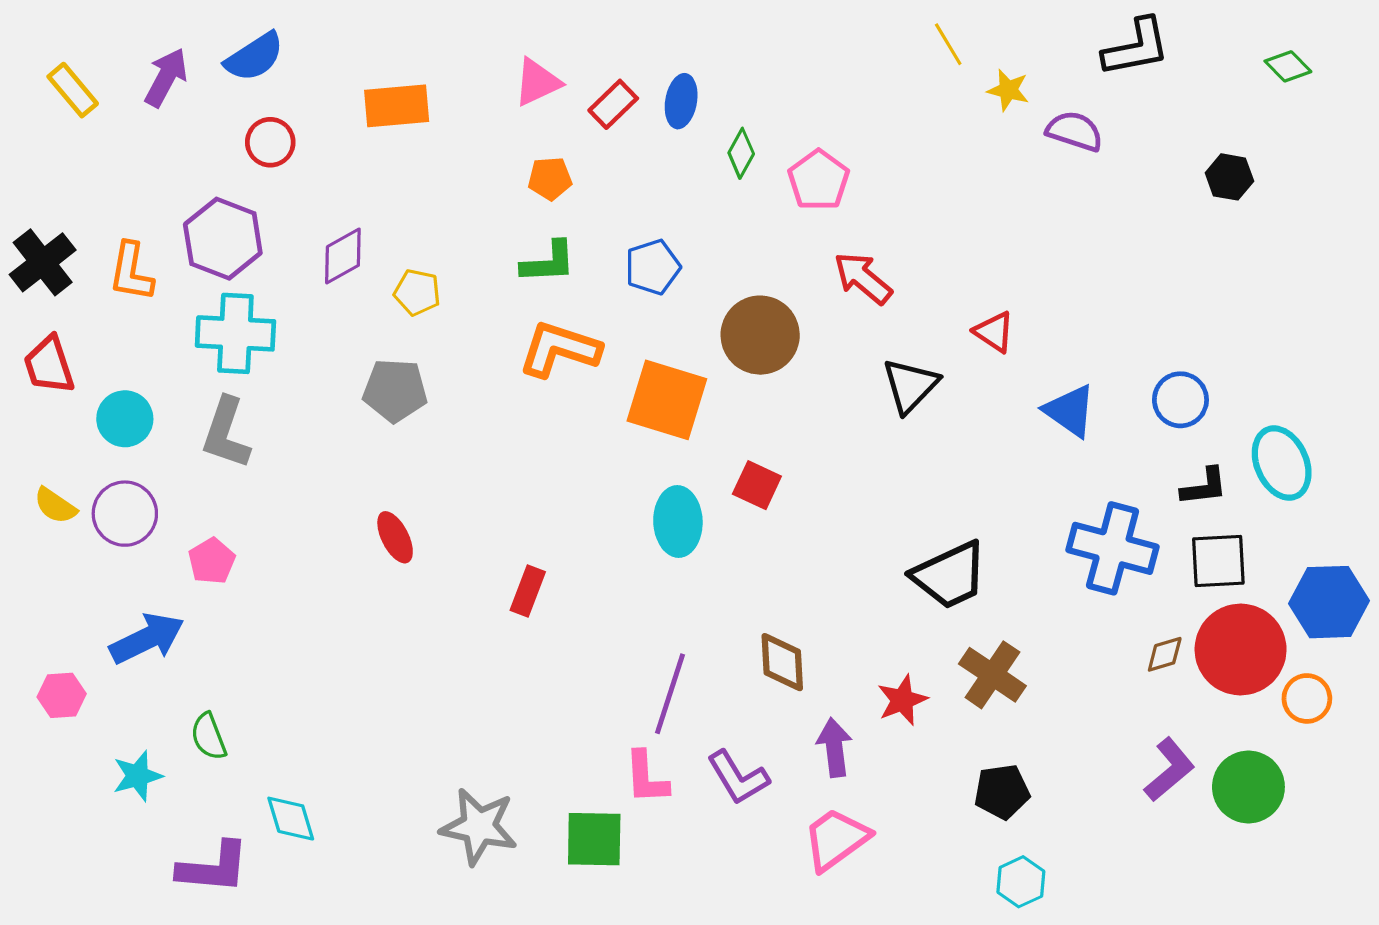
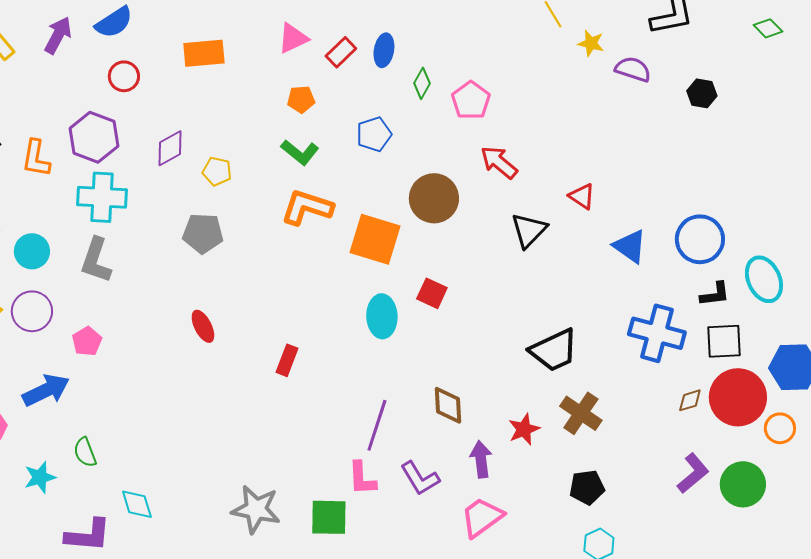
black hexagon: (1229, 177) -> (702, 93), moved
green L-shape: (548, 262) -> (300, 152), turned 42
blue pentagon: (653, 267) -> (374, 134), moved
blue circle: (1180, 400) -> (700, 239), size x1.4

